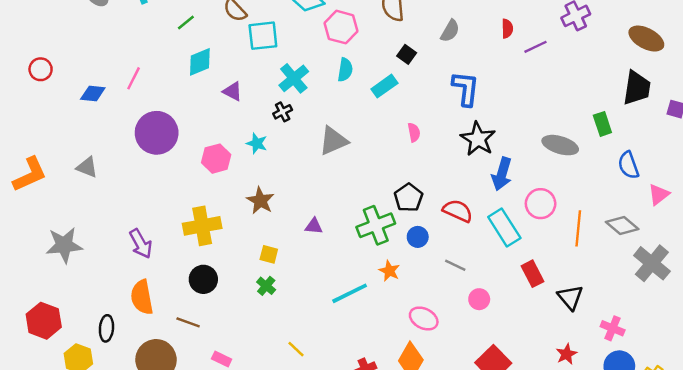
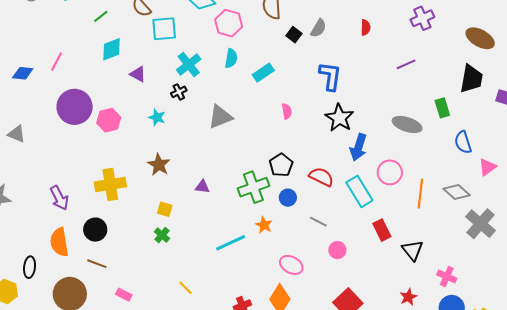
purple line: (536, 47) -> (406, 64), moved
black square: (407, 54) -> (294, 35), moved
pink hexagon: (216, 159) -> (109, 120), moved
black circle: (203, 279) -> (95, 230), moved

